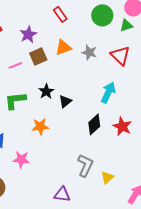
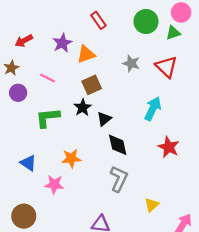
orange triangle: (63, 47) -> (86, 54), moved
brown square: (38, 56) -> (92, 85), moved
pink line: (15, 65) -> (48, 78), turned 48
black diamond: (94, 124) -> (118, 145), moved, turned -60
orange star: (40, 126) -> (71, 158), moved
gray L-shape: (85, 165) -> (119, 179), moved

